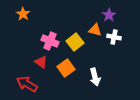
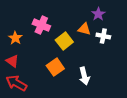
orange star: (23, 14) -> (15, 38), moved
pink cross: (50, 41) -> (41, 25), moved
red triangle: (41, 62) -> (12, 61), moved

